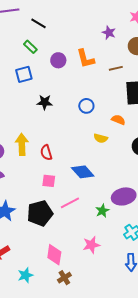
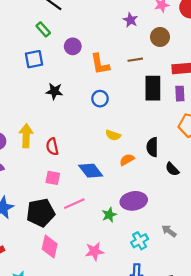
orange L-shape: (86, 59) -> (100, 64), moved
orange semicircle: (118, 120) -> (127, 160), moved, turned -56
pink diamond: (54, 255) -> (50, 246), moved

